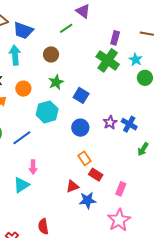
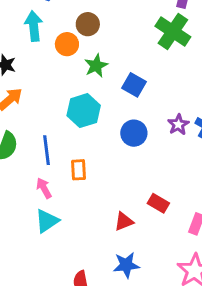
orange circle: (23, 89) -> (67, 44), moved
blue line: (22, 138) -> (46, 150), turned -60
orange rectangle: (85, 158) -> (78, 170), moved, turned 32
pink arrow: (33, 167) -> (44, 188), moved, turned 152
blue star: (88, 200) -> (126, 265), moved

